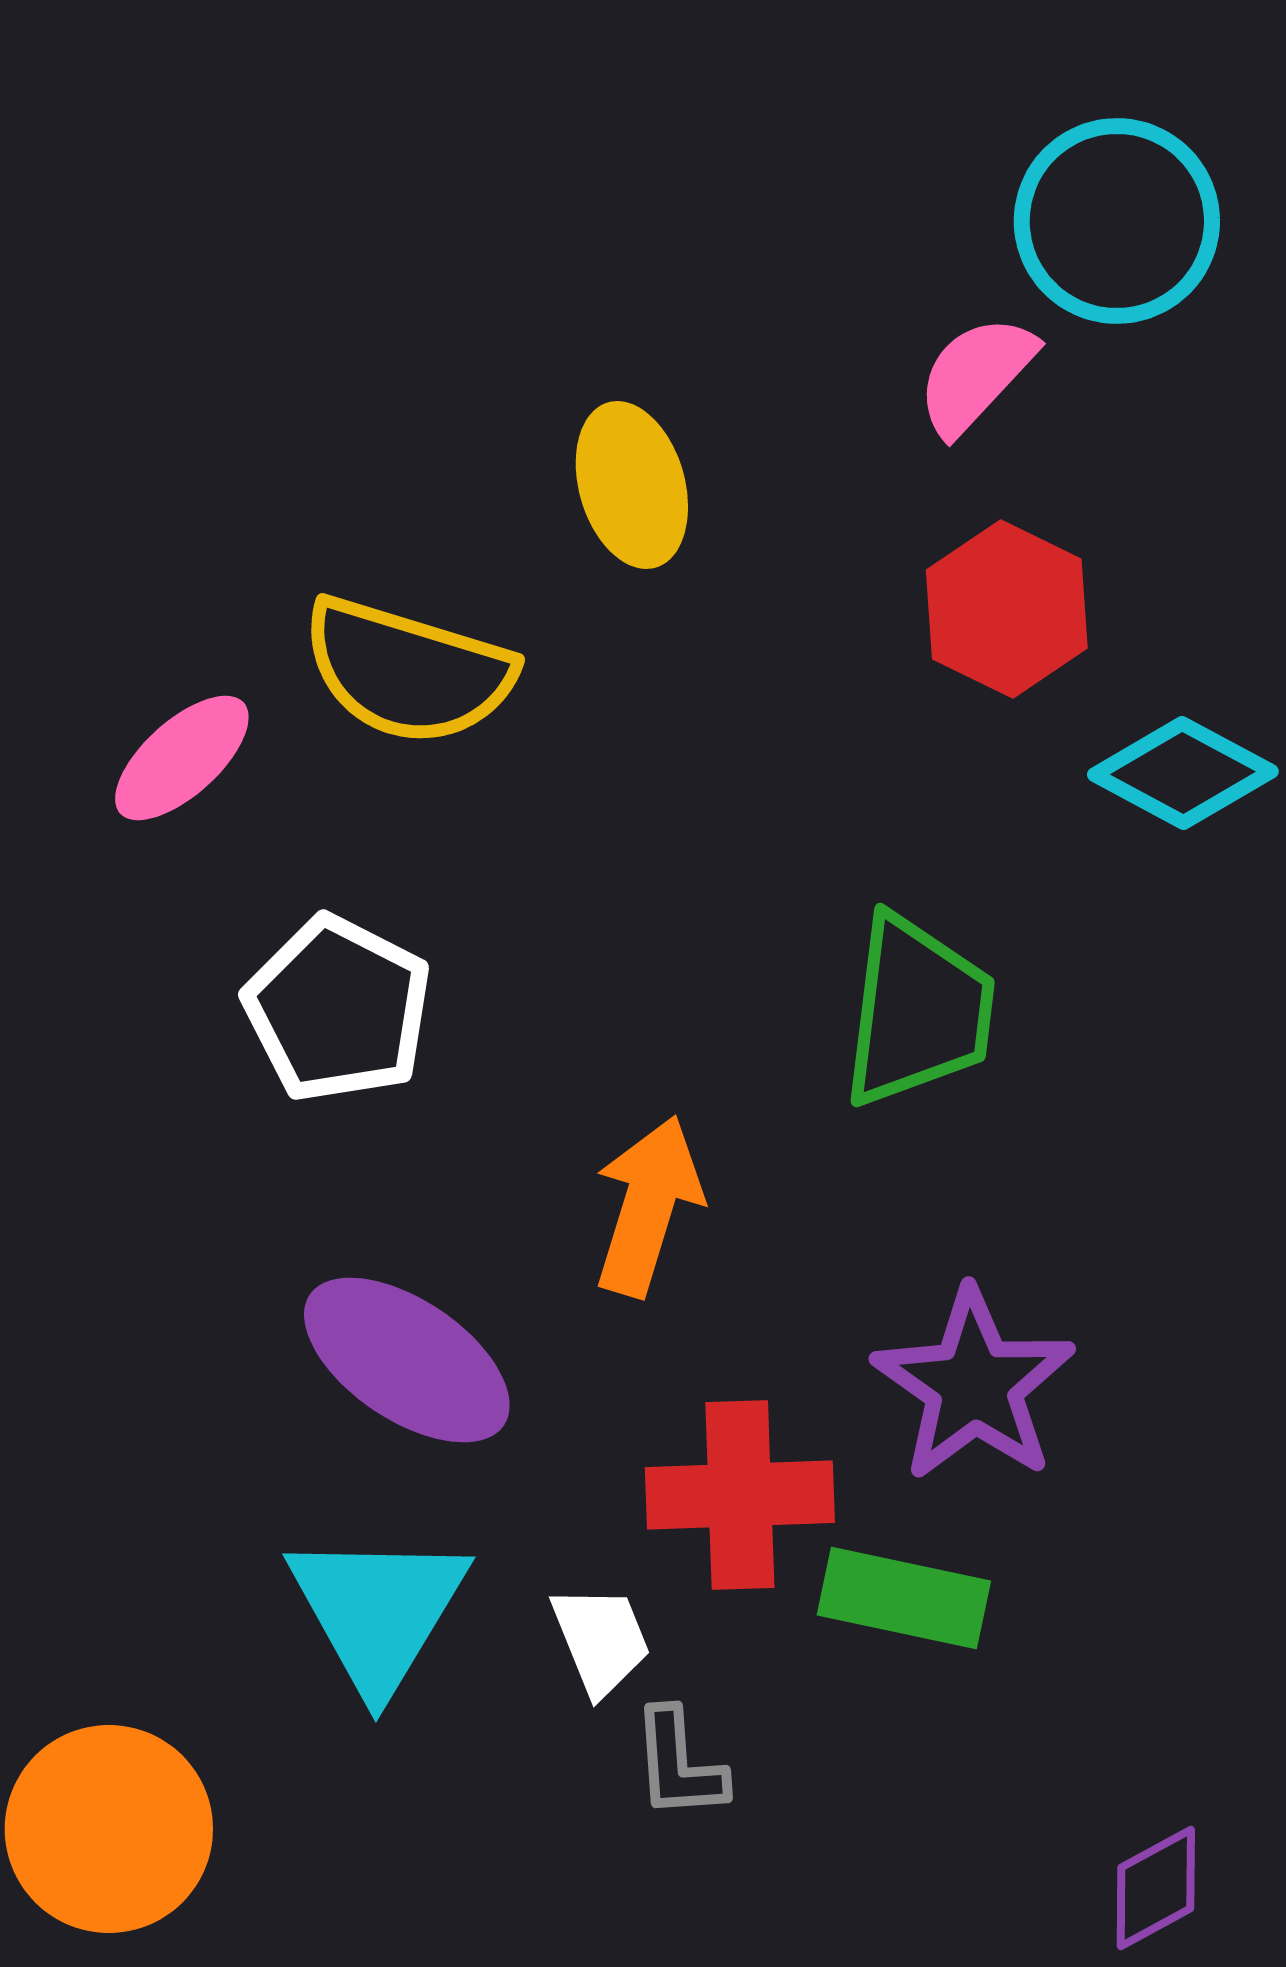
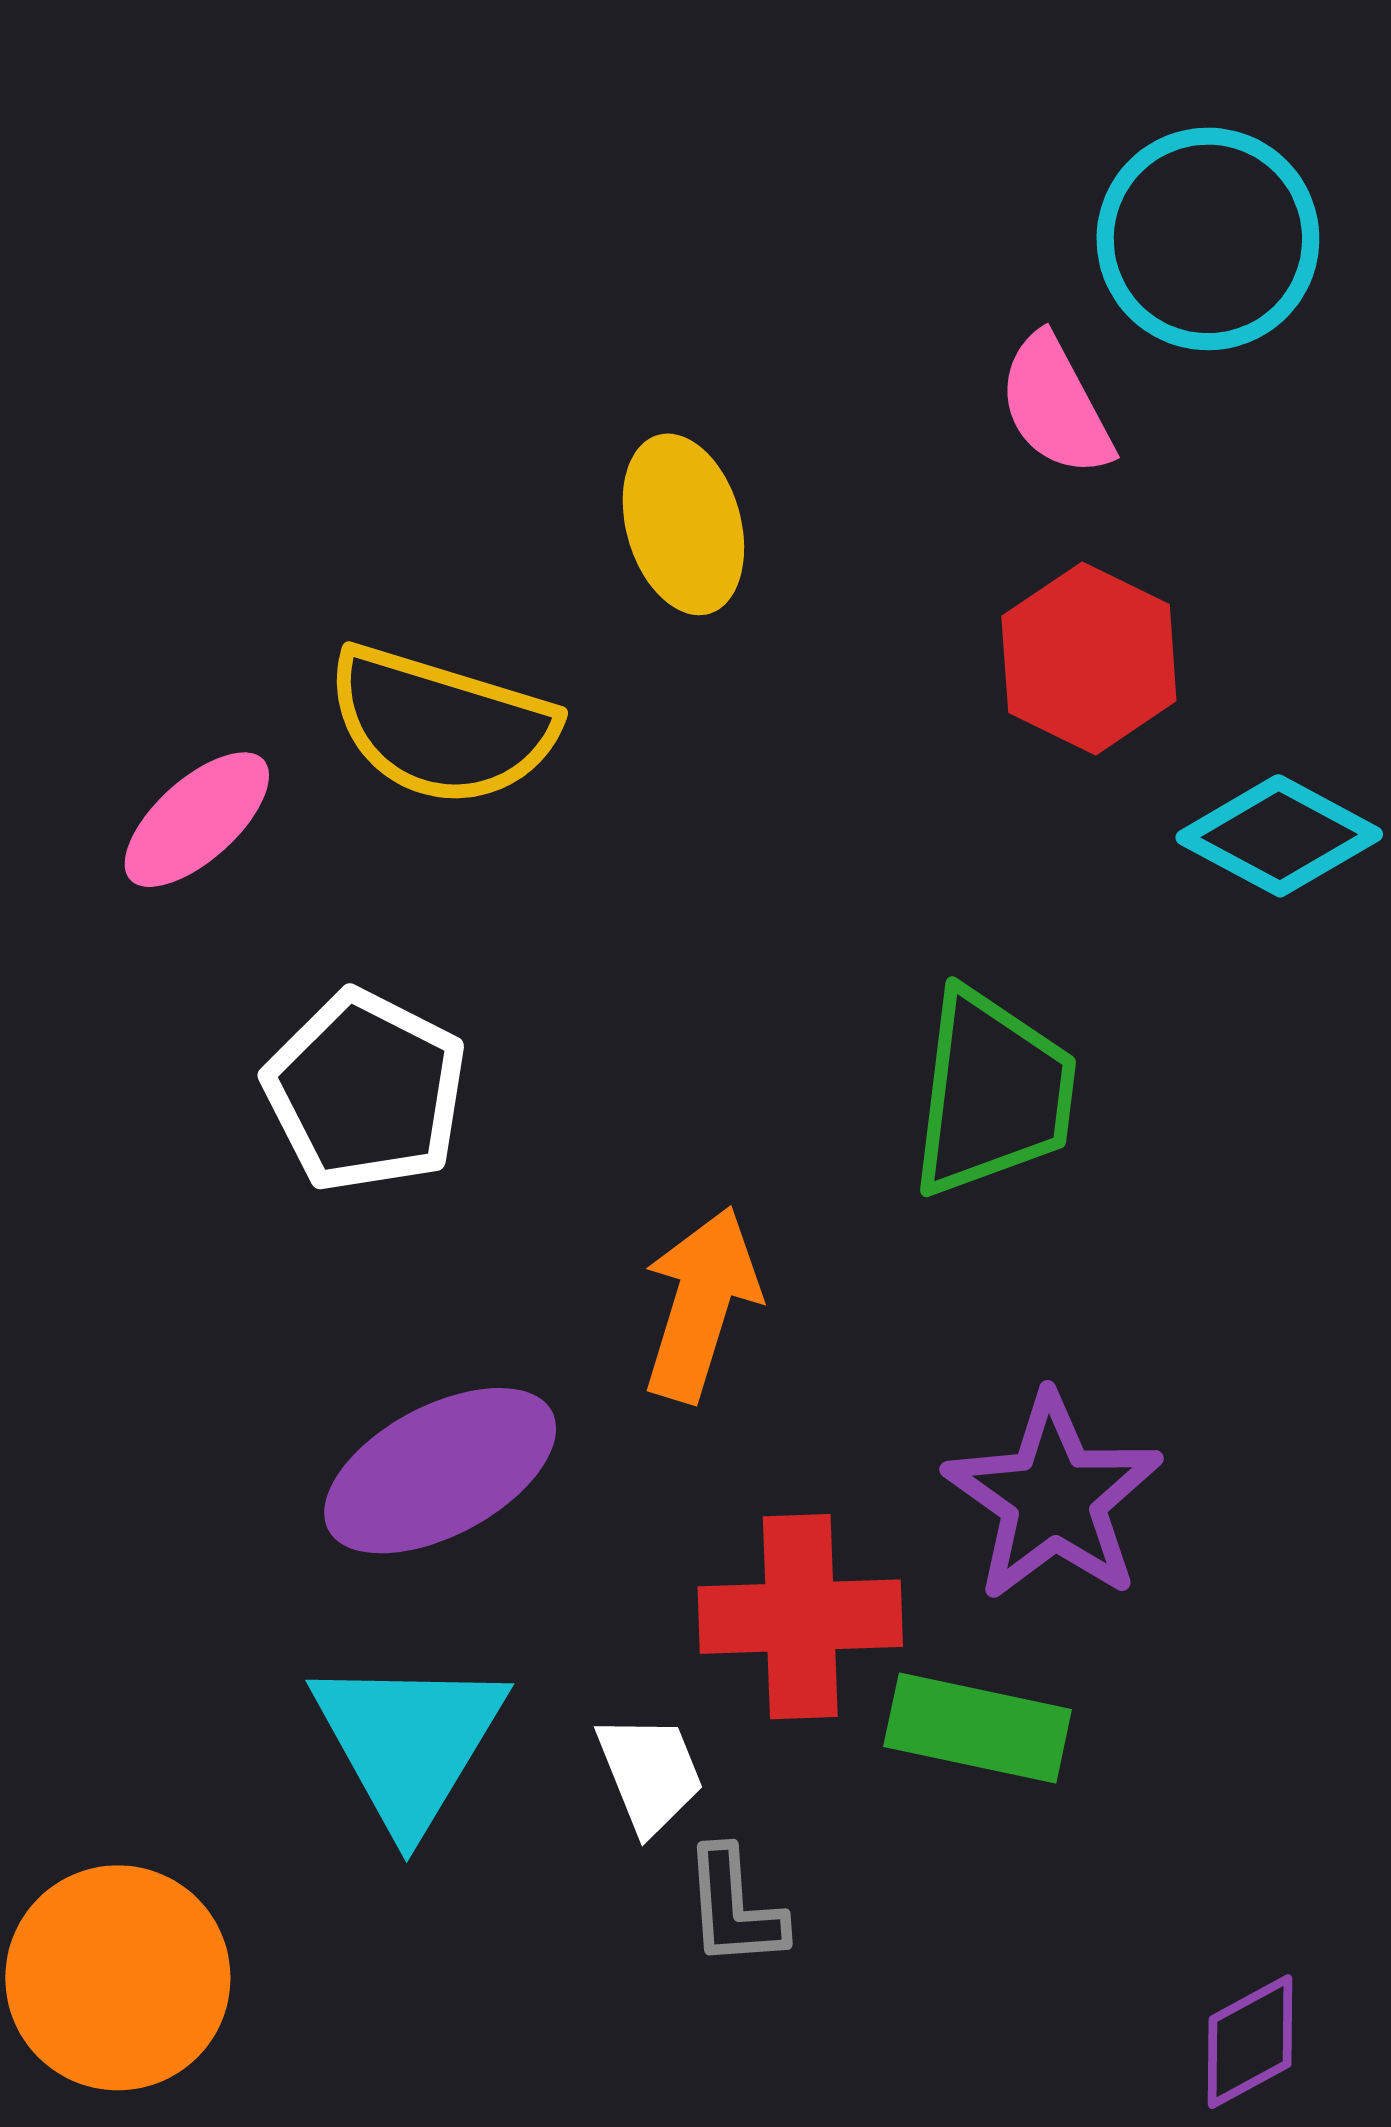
pink semicircle: (976, 375) -> (1055, 405), turned -71
purple ellipse: (407, 1360) -> (440, 1471), turned -62

